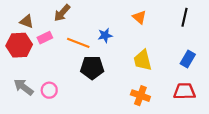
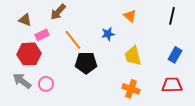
blue star: (105, 35) -> (108, 34), moved
orange line: (78, 43) -> (73, 40), turned 30
red hexagon: (19, 45) -> (29, 54), moved

